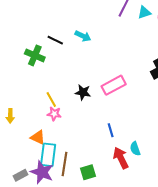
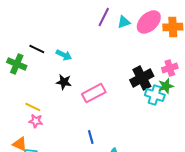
cyan arrow: (83, 36) -> (64, 55), moved
black star: (83, 92) -> (64, 82), moved
yellow line: (51, 99) -> (33, 107), turned -35

